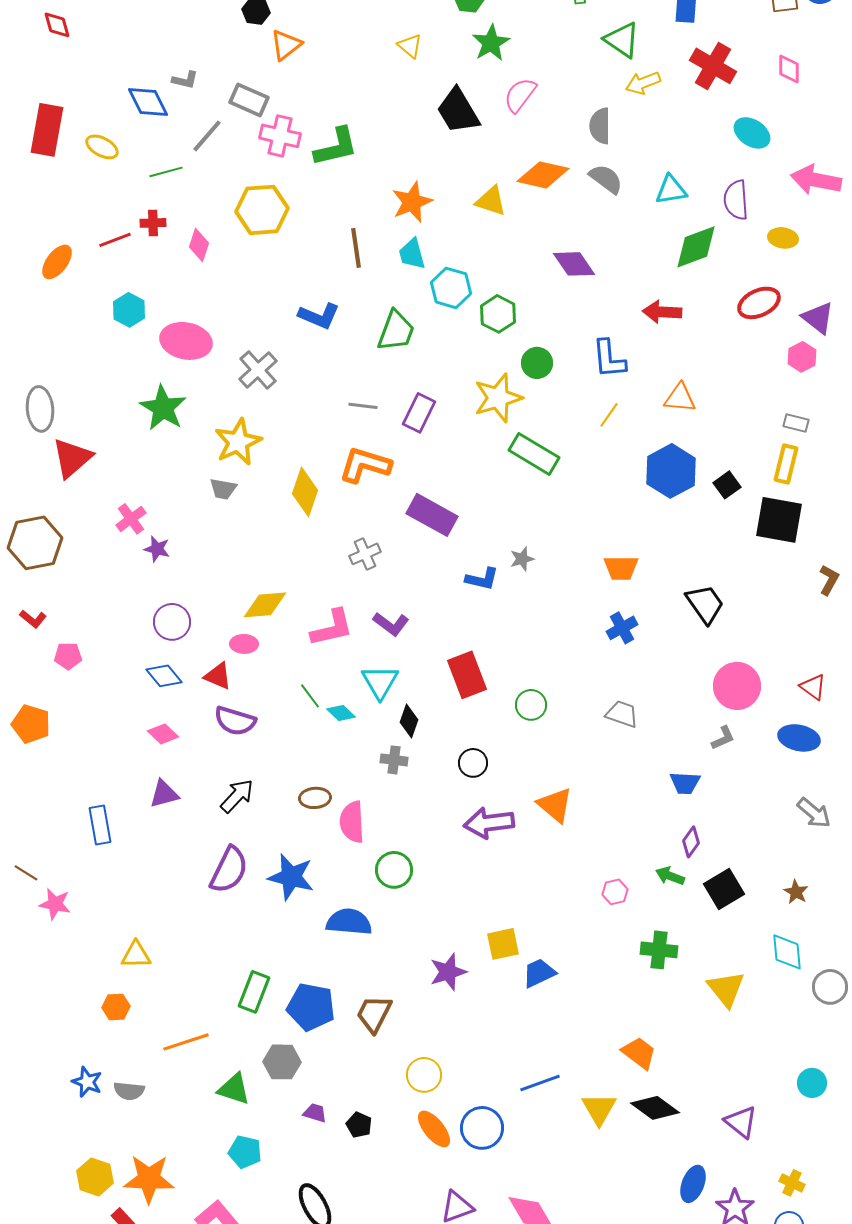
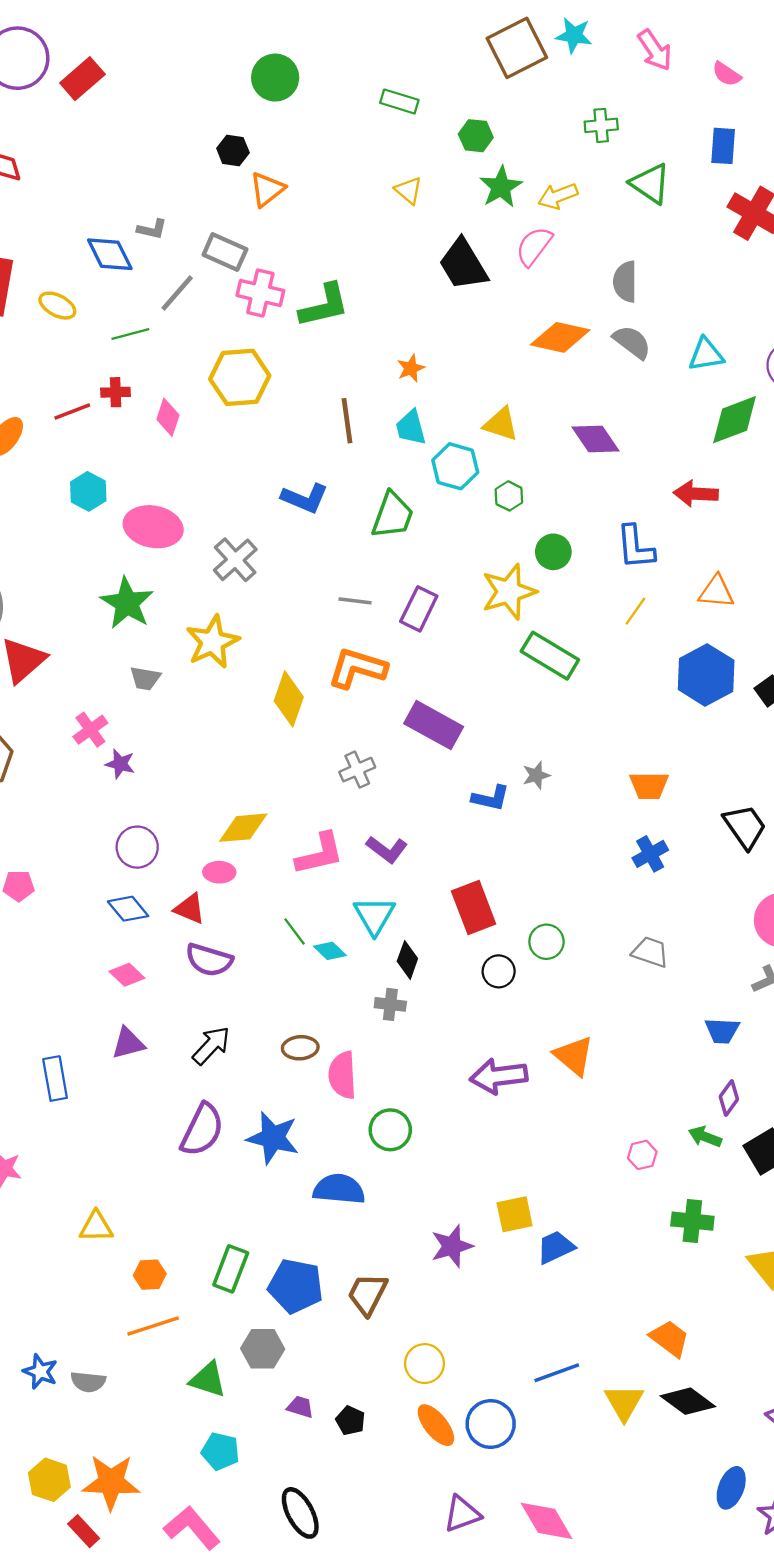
yellow arrow: (643, 83) -> (558, 196), moved
yellow triangle: (491, 201) -> (501, 424), moved
orange star: (412, 202) -> (411, 368), size x0.6
green hexagon: (498, 314) -> (509, 496), size x0.7
gray trapezoid: (223, 489) -> (145, 678), moved
black circle: (473, 763) -> (499, 971), moved
orange hexagon: (116, 1007) -> (150, 1275), moved

